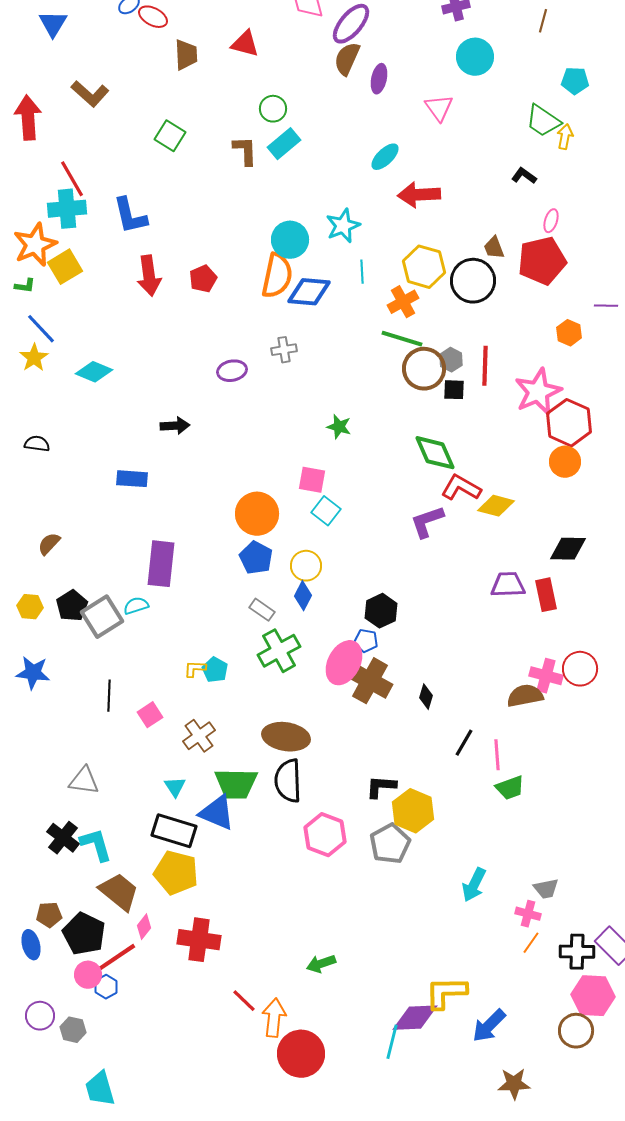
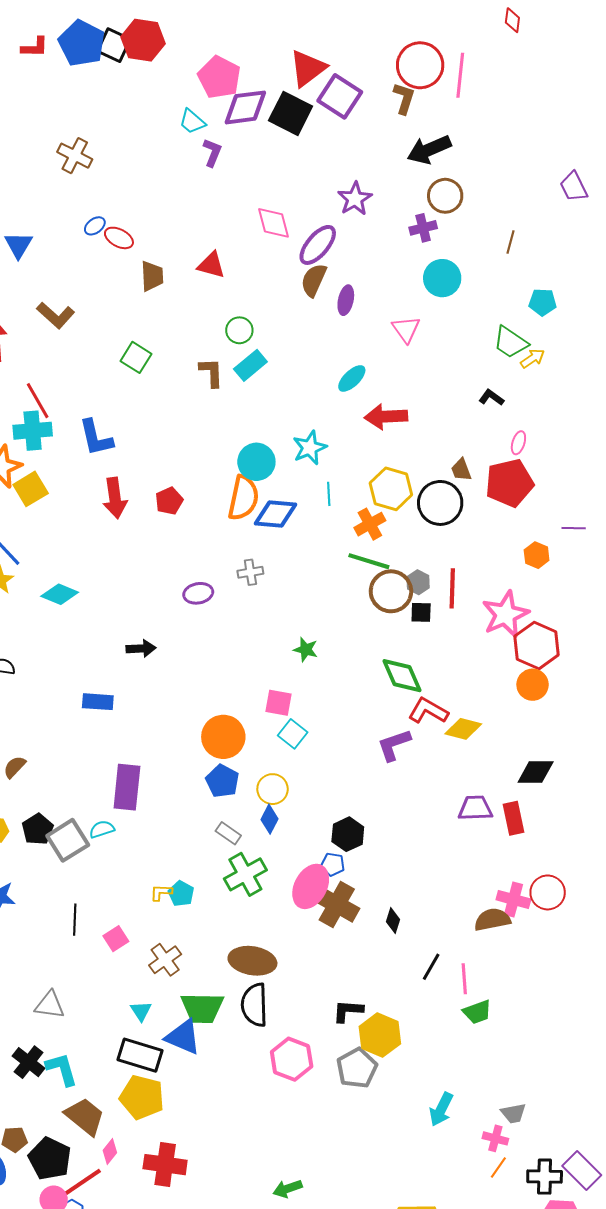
yellow arrow: (565, 137) -> (533, 358), turned 45

